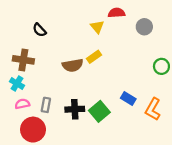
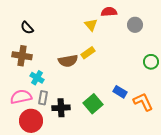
black semicircle: (39, 30) -> (27, 28), moved
cyan cross: (17, 84) -> (37, 78), moved
pink semicircle: (22, 104) -> (21, 97), size x1.5
black cross: (75, 109) -> (61, 108), moved
orange L-shape: (153, 109) -> (143, 102), turned 125

